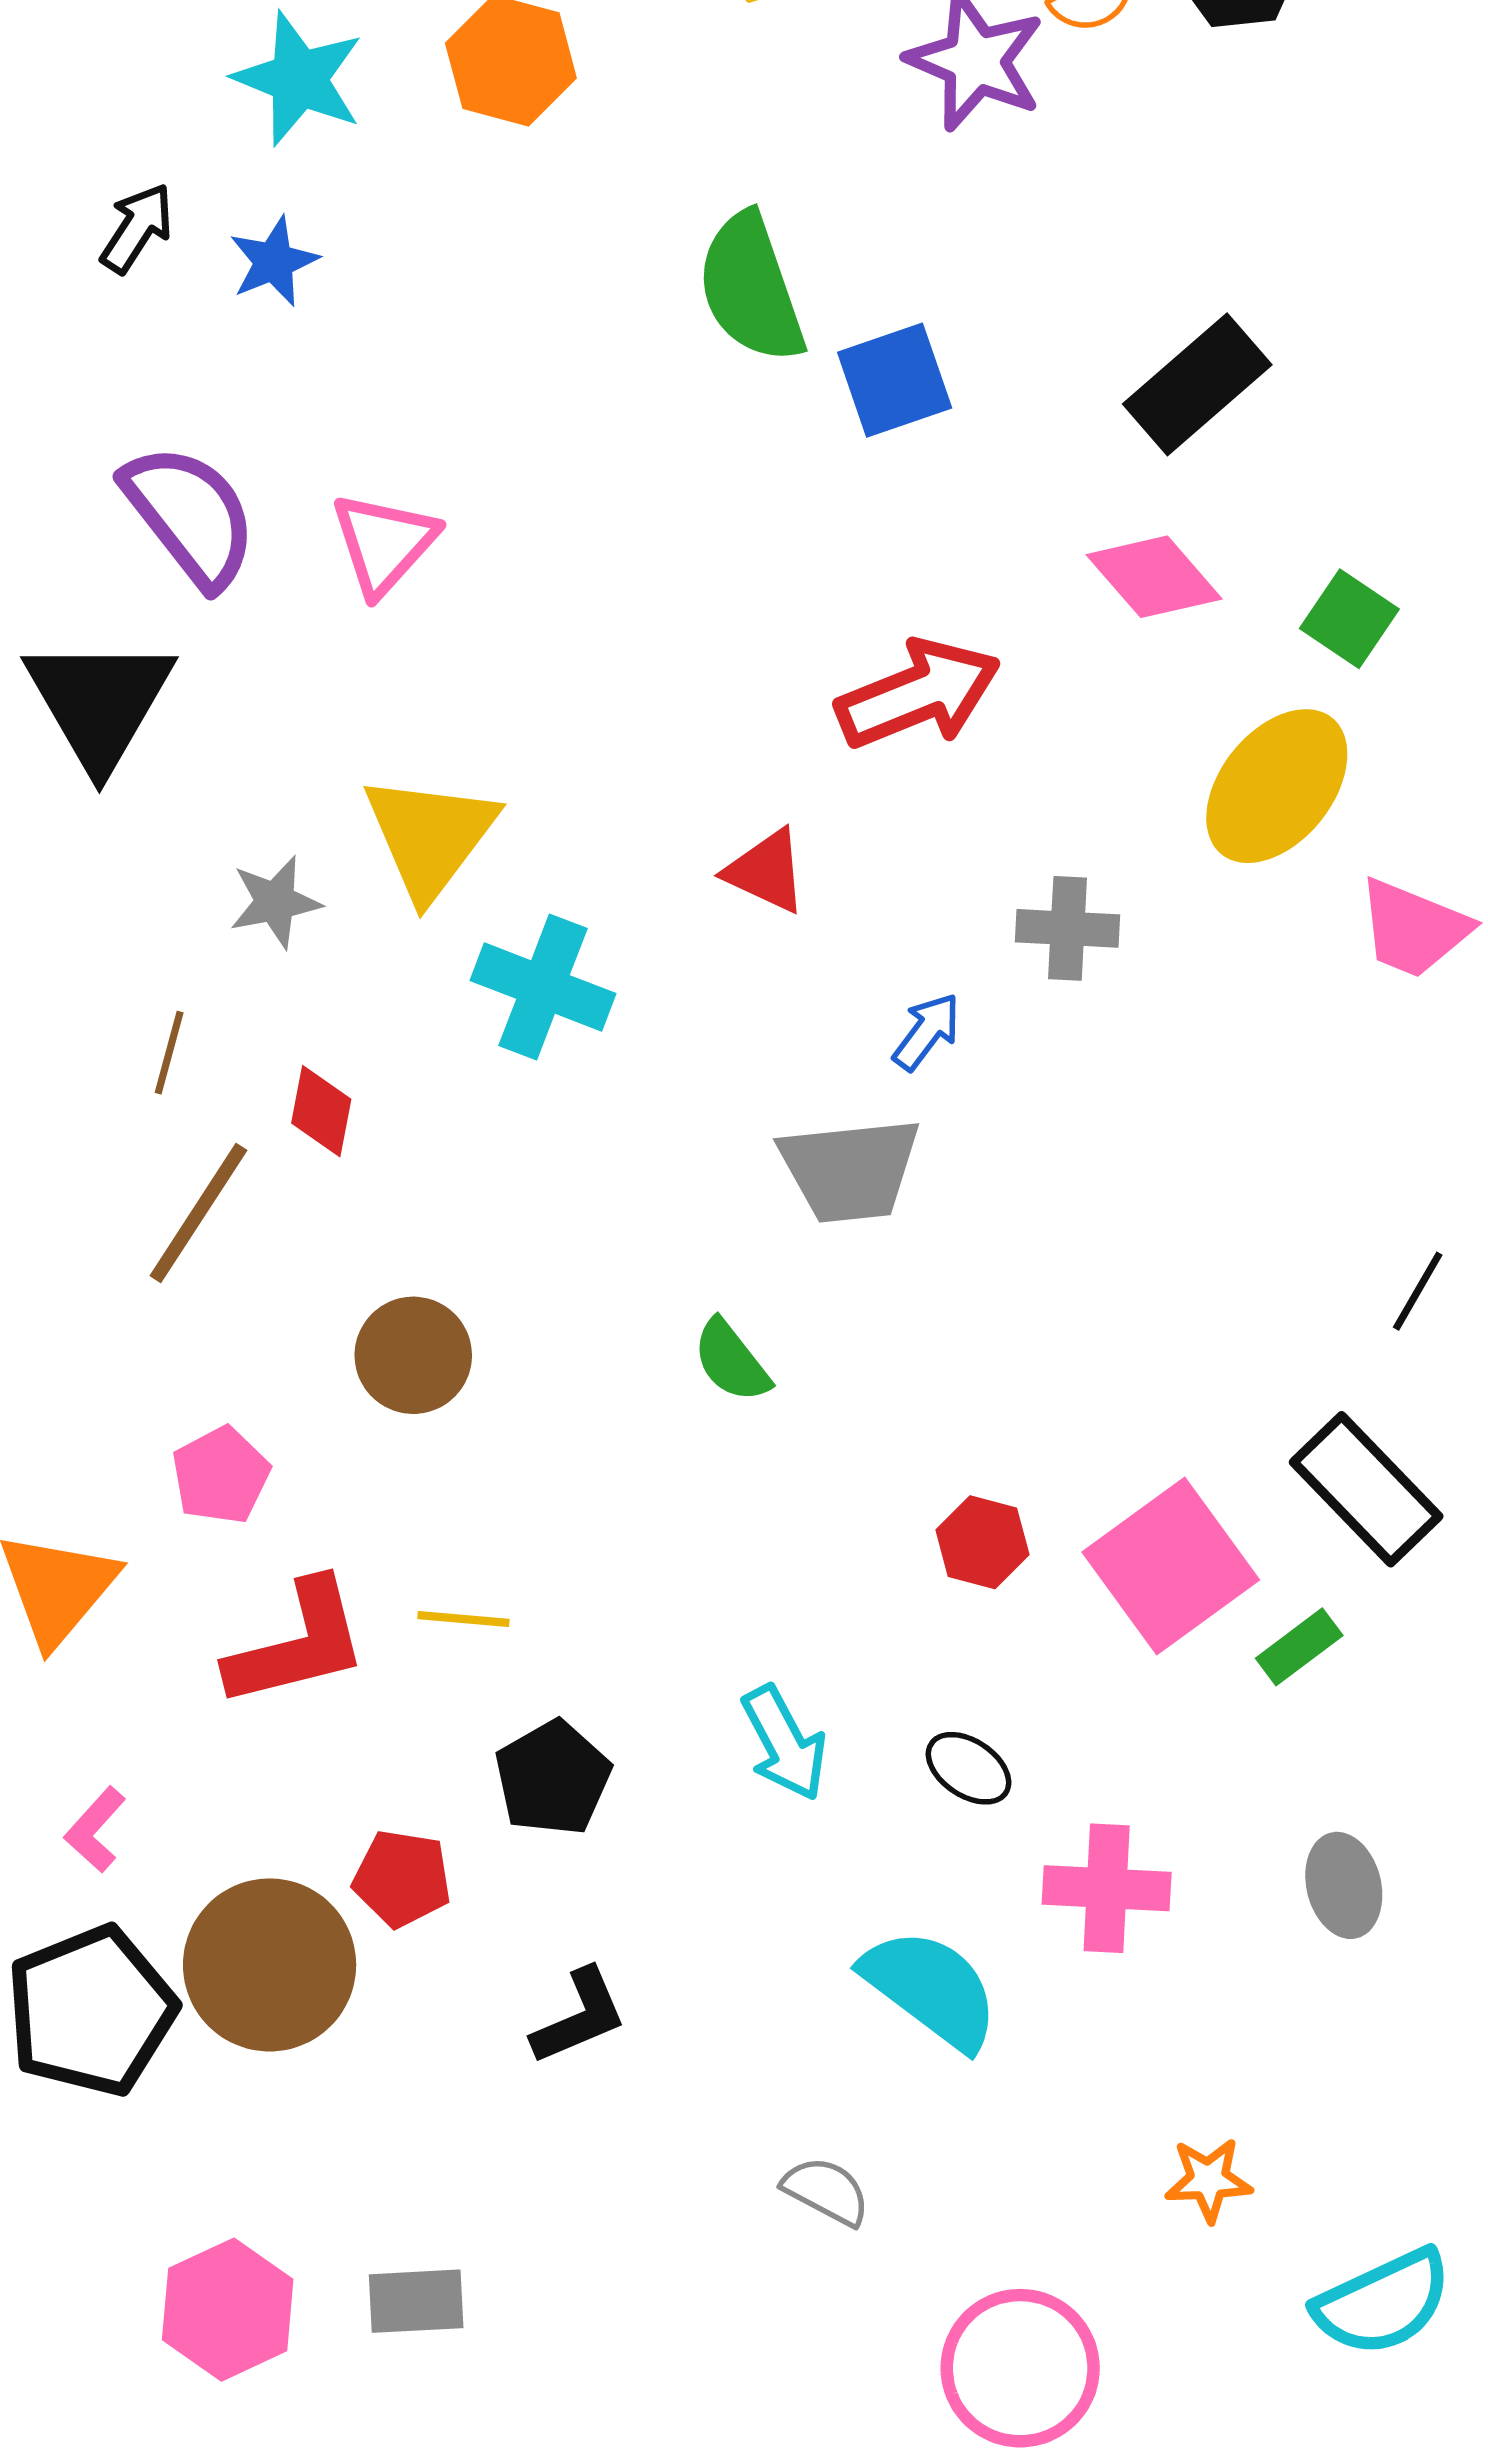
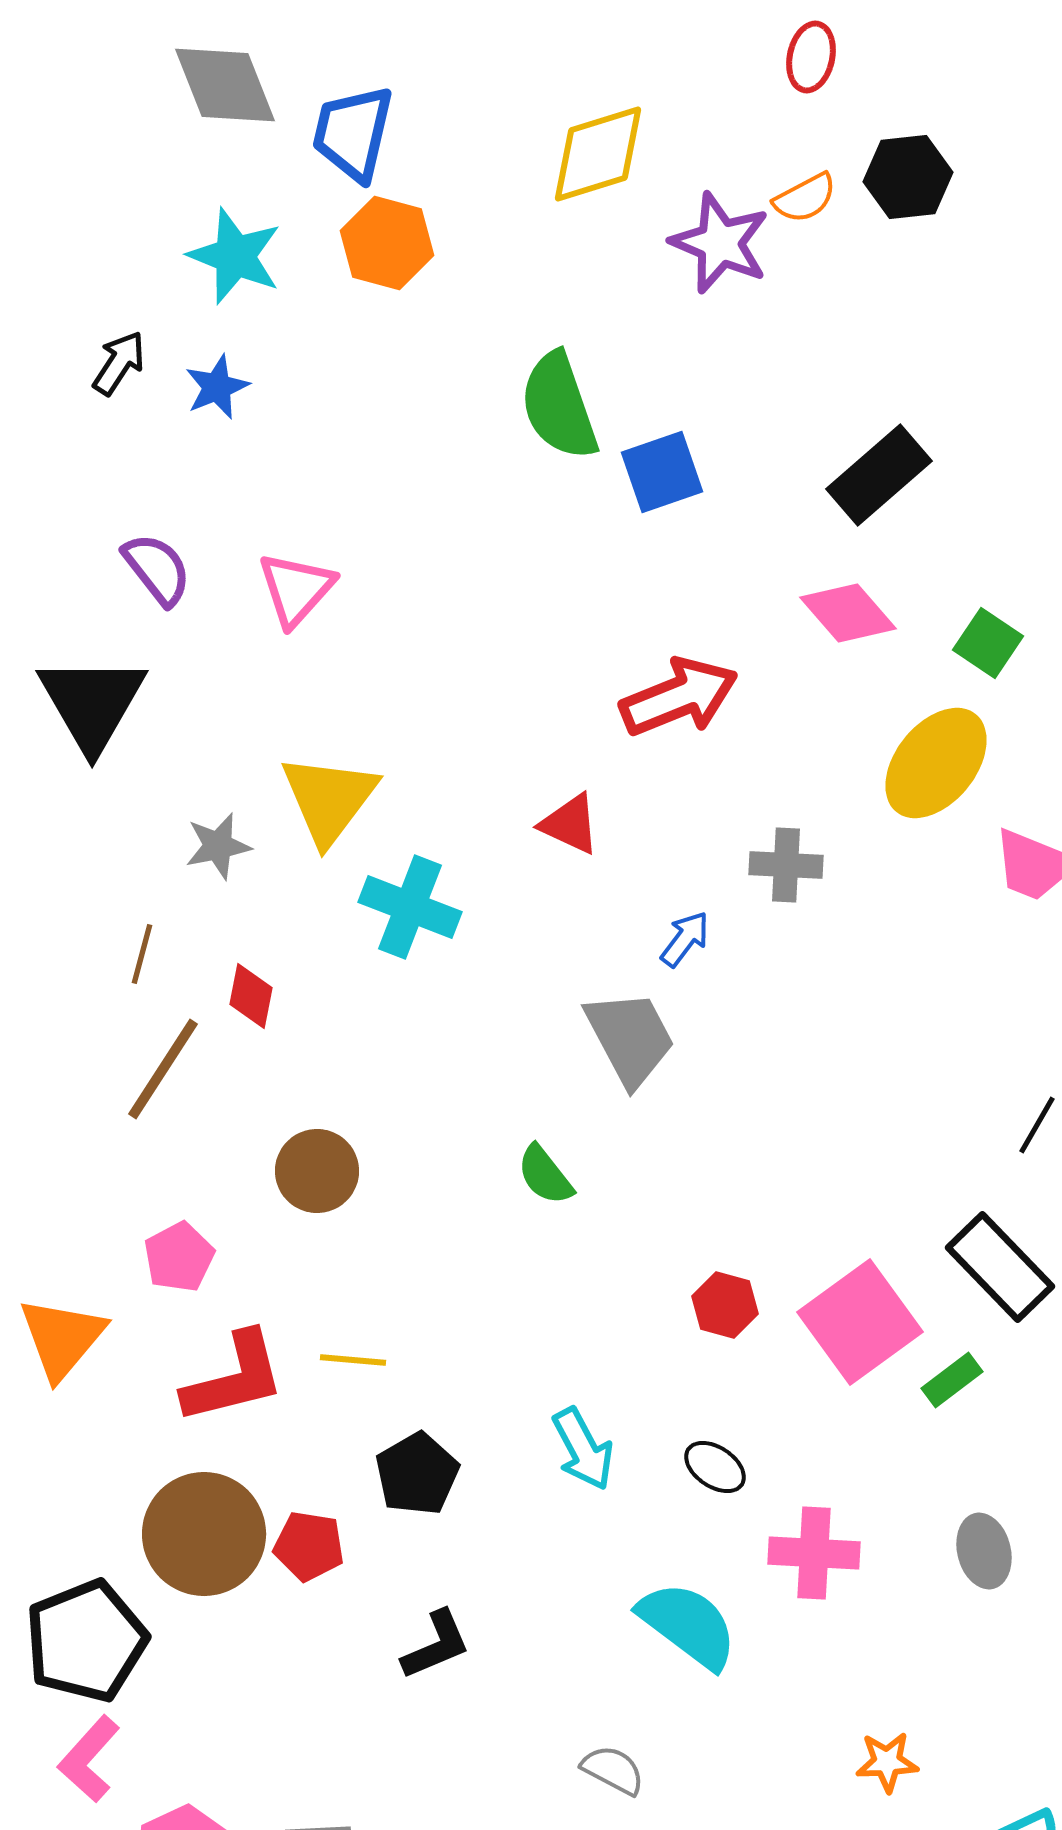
purple semicircle: (190, 515) -> (157, 569), size x0.7
gray trapezoid: (850, 1170) -> (630, 1038), turned -112
pink L-shape: (95, 1830) -> (89, 1759), moved, size x1.4
brown circle: (270, 1965) -> (204, 1534), moved

